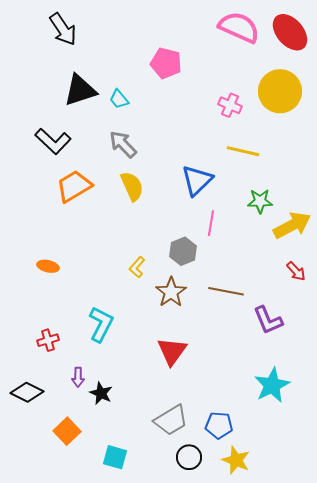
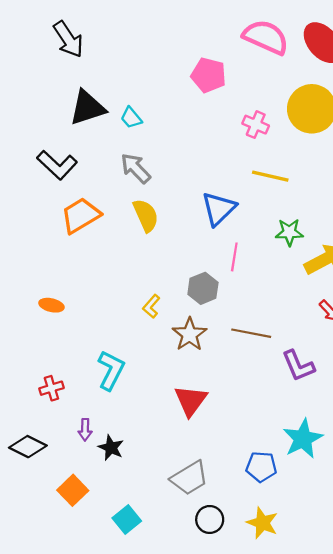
pink pentagon: (166, 63) -> (209, 75), moved
blue pentagon: (219, 425) -> (261, 467), moved
cyan square: (115, 457) -> (127, 519), turned 35

